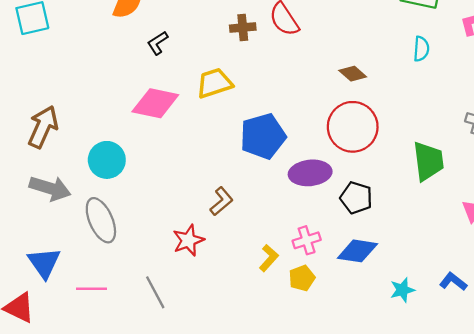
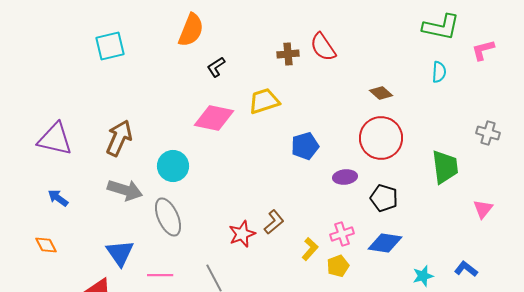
blue pentagon: (263, 136) -> (305, 146), size x0.7
purple ellipse: (310, 173) -> (345, 177), size x0.7
brown L-shape: (221, 201) -> (274, 222), moved

